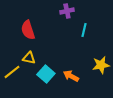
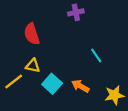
cyan line: (84, 30) -> (96, 55), moved, turned -48
yellow star: (101, 65) -> (114, 95), moved

